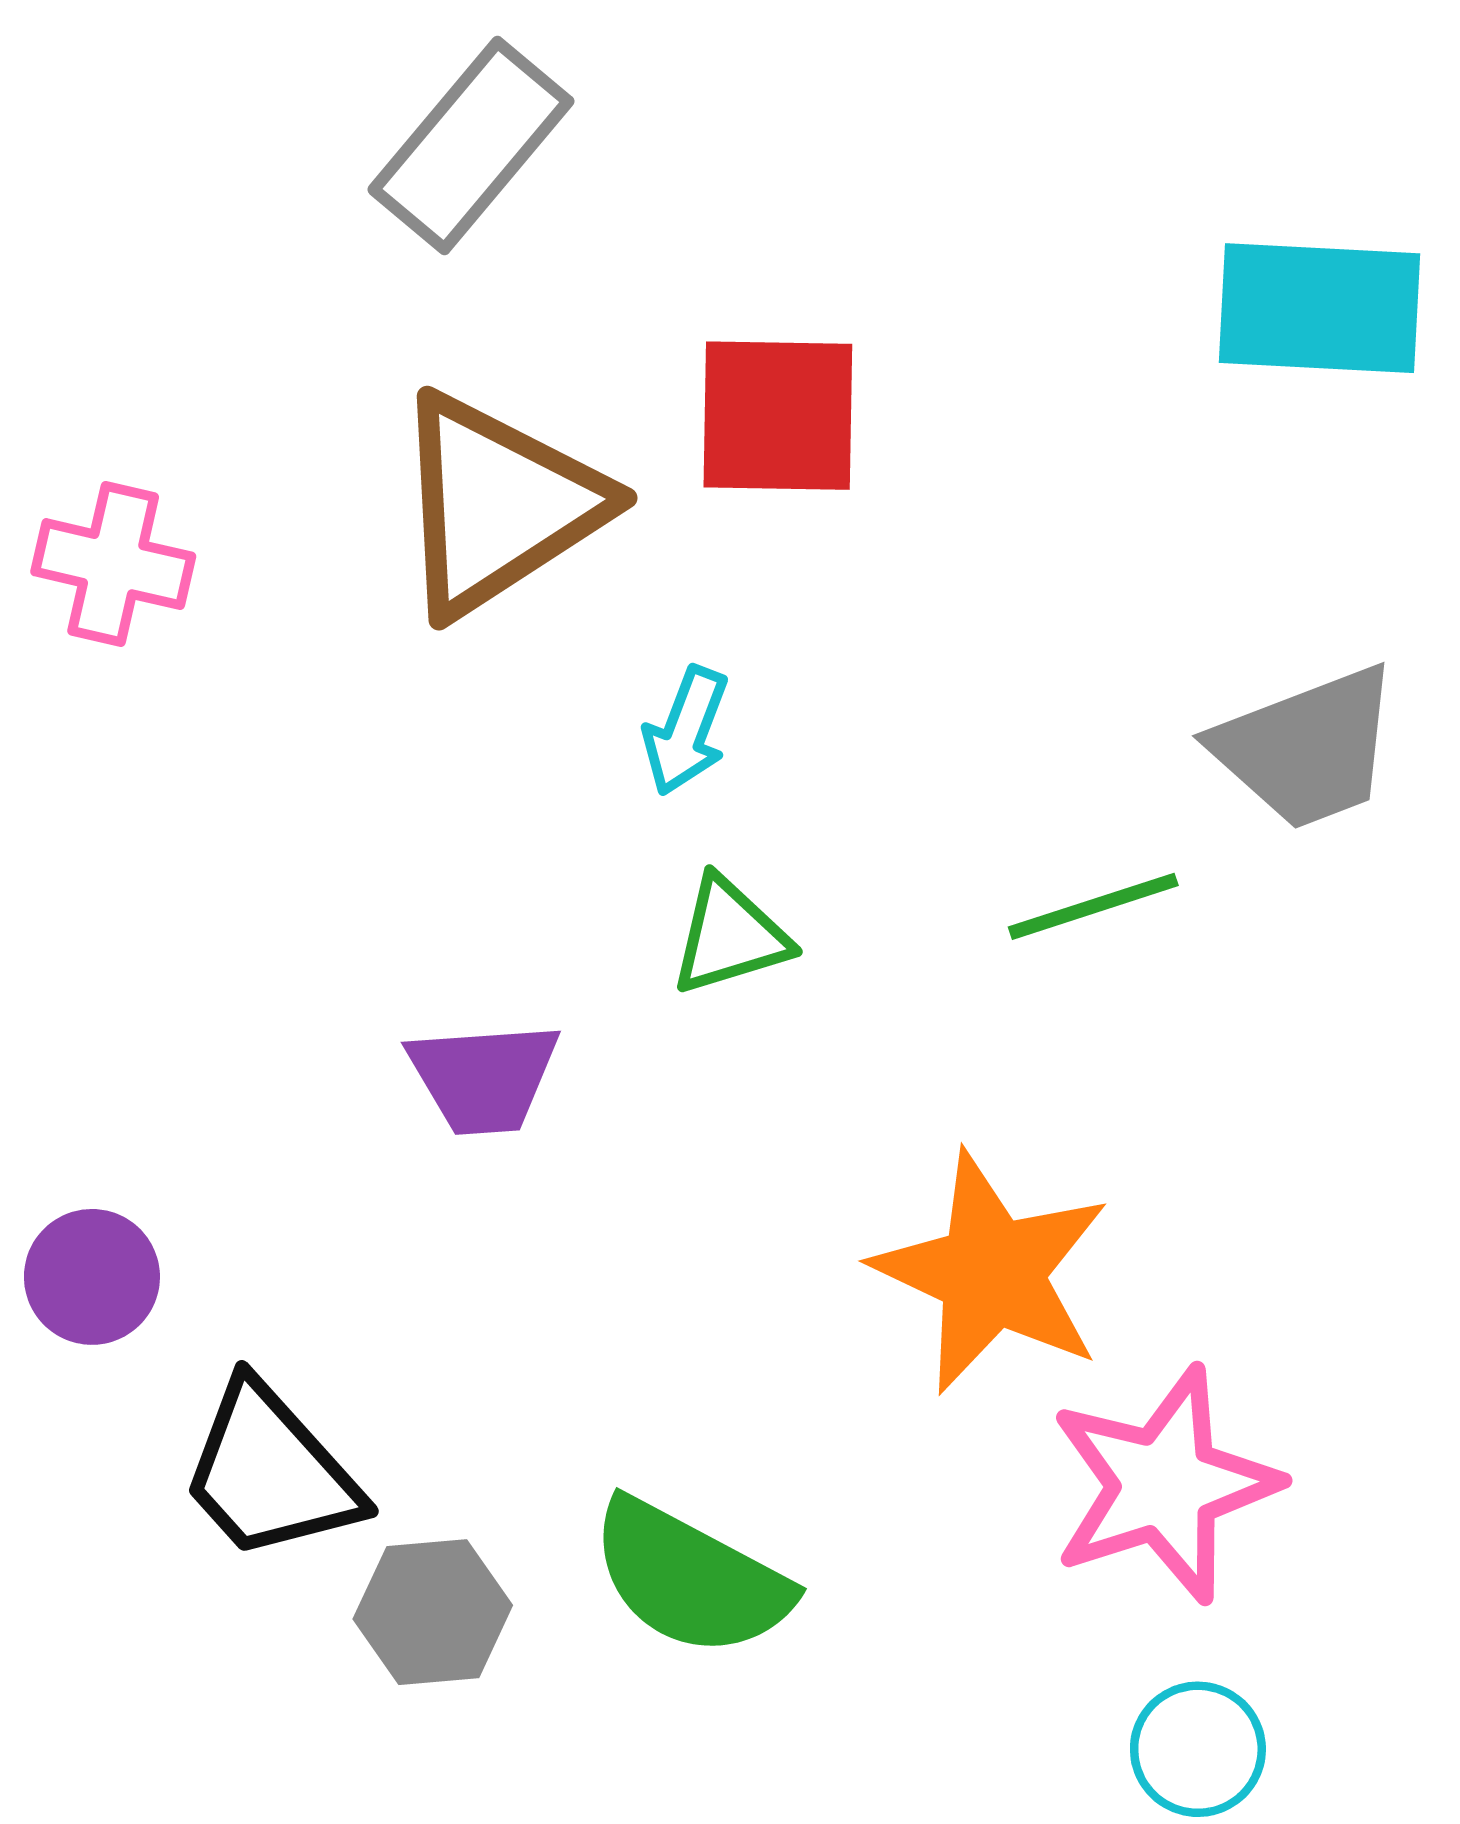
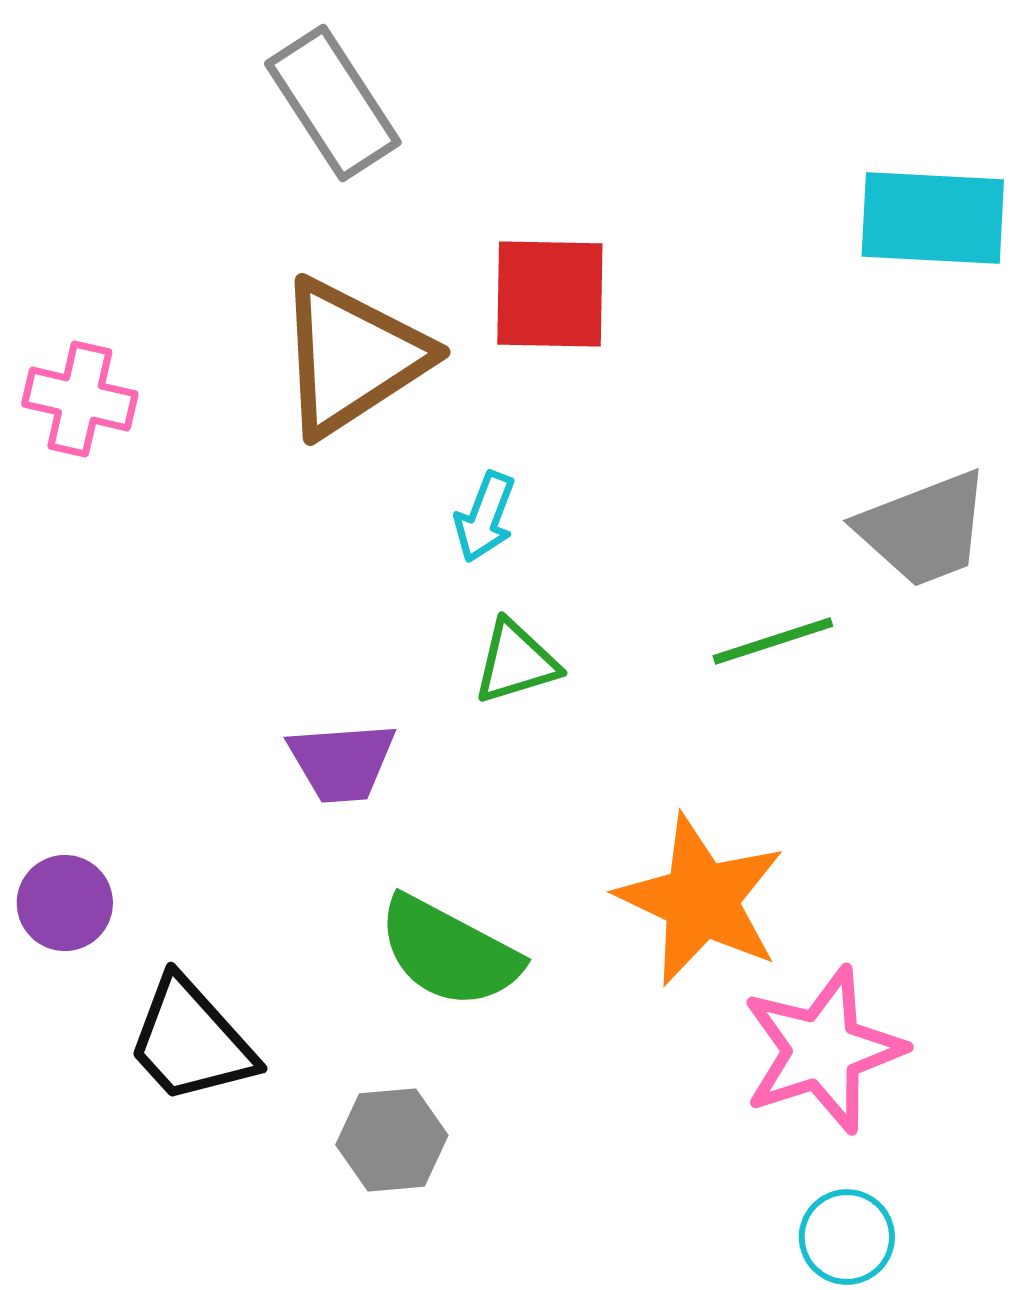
gray rectangle: (471, 145) -> (333, 103), turned -73
green semicircle: (690, 1578) -> (449, 952), moved
gray hexagon: (433, 1612) -> (392, 1140), moved

